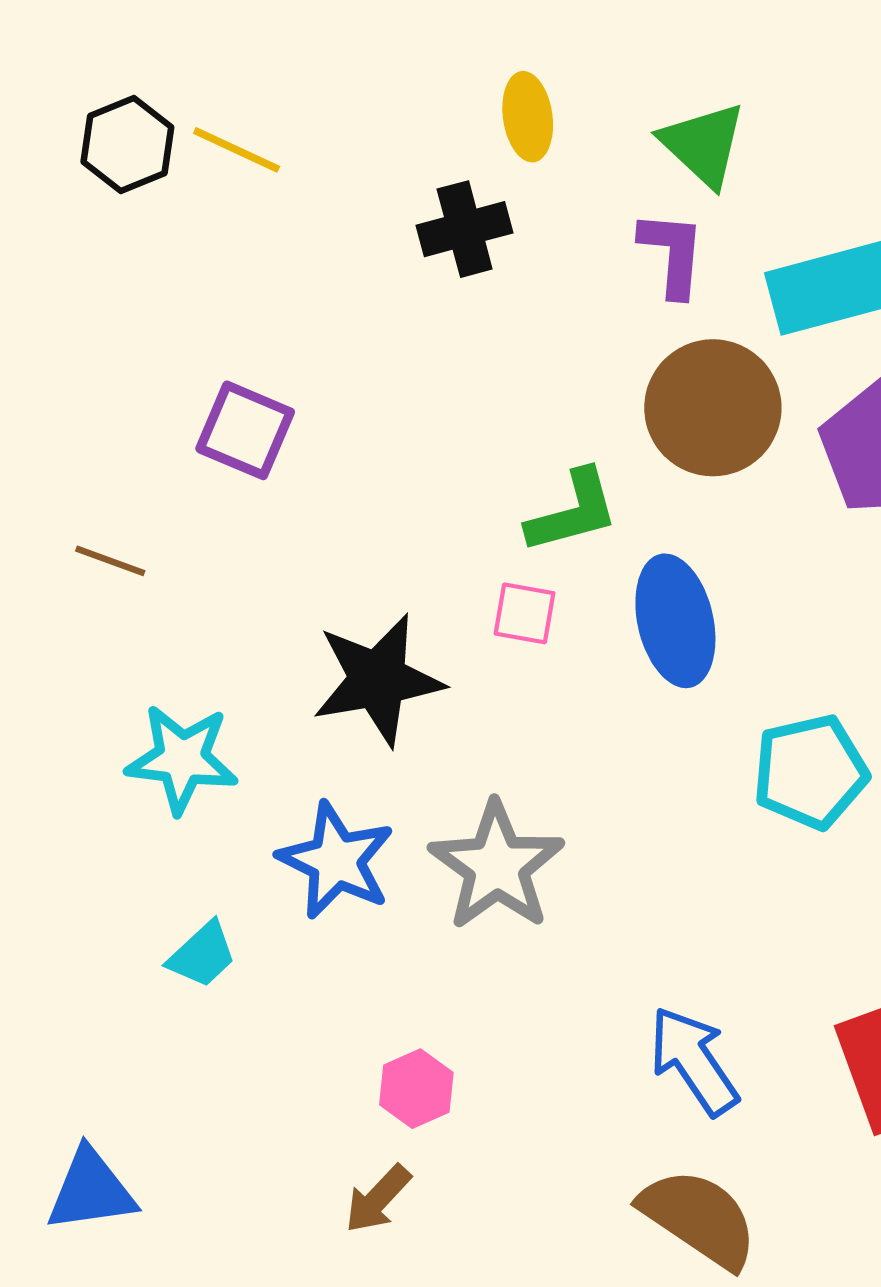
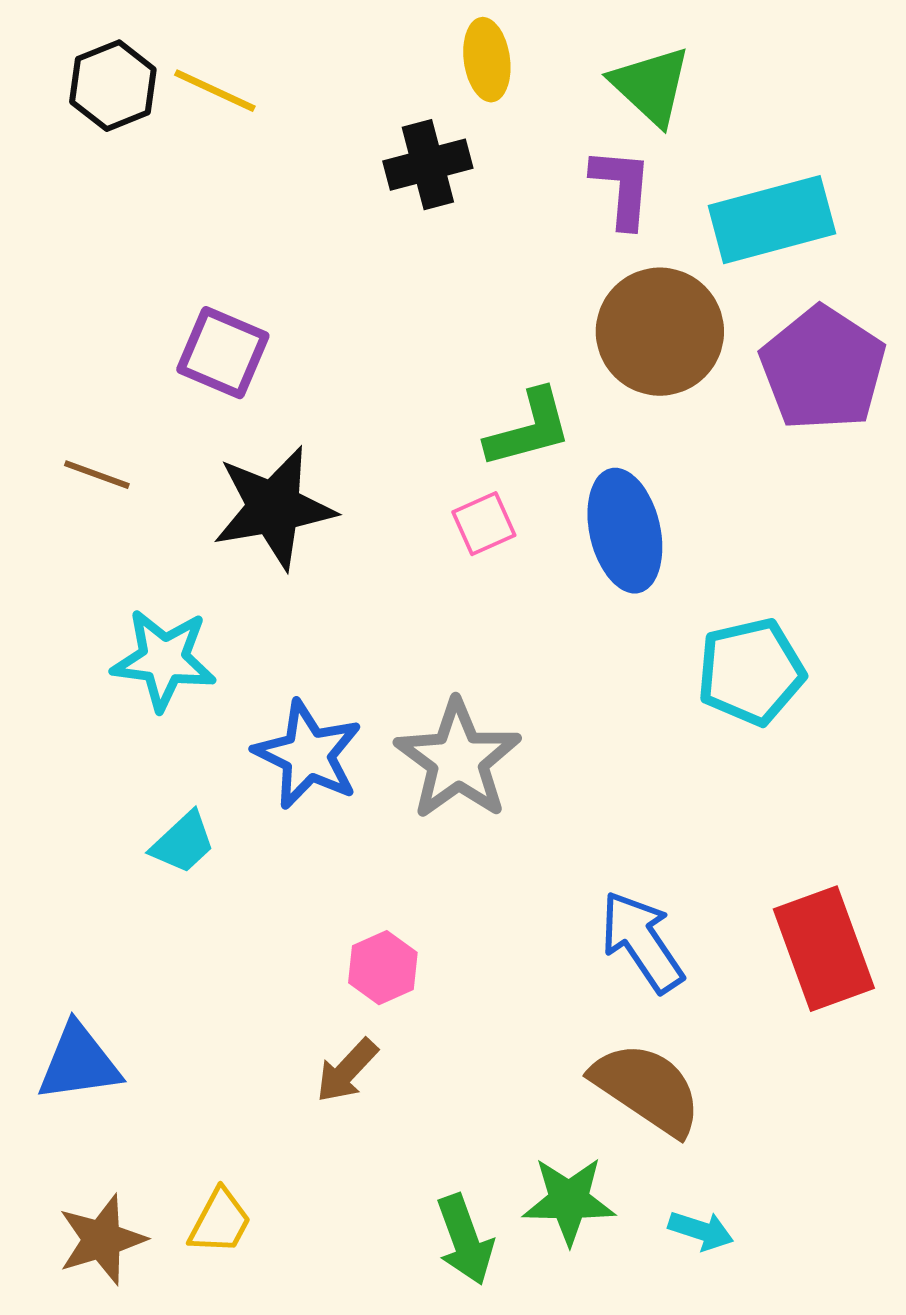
pink square: (524, 613) -> (484, 524), turned -34
black star: (378, 680) -> (274, 508), moved

